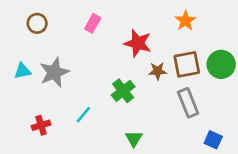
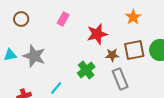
red star: (138, 43) -> (97, 34), turned -30
gray star: (54, 72) -> (34, 56), turned -30
gray rectangle: (188, 103) -> (120, 79), moved

